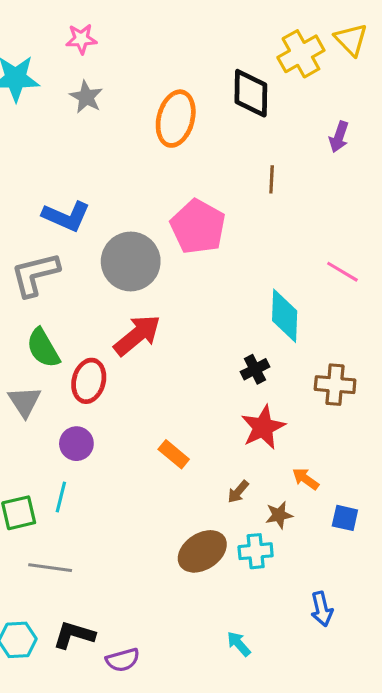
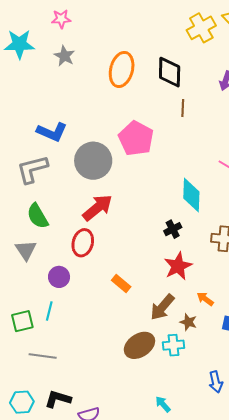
black diamond: (251, 93) -> (170, 72), moved
red ellipse: (89, 381) -> (83, 243), moved
brown arrow: (238, 492) -> (162, 307), size x1.8
brown star: (279, 515) -> (188, 322), turned 30

